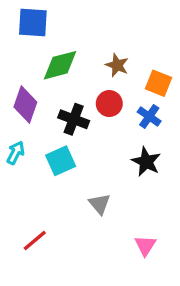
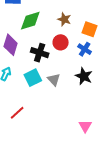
gray triangle: (100, 204) -> (54, 79), moved
red line: (35, 241) -> (17, 113), moved

